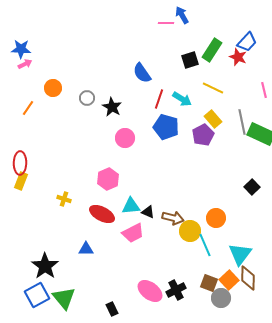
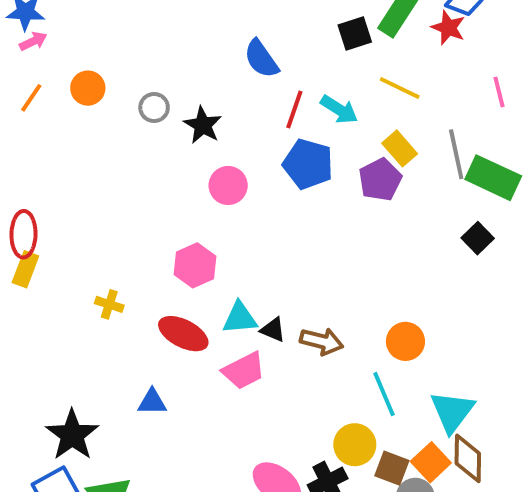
orange line: (28, 108) -> (31, 98), moved
black square: (252, 187) -> (478, 238), moved
yellow circle: (190, 231) -> (355, 445), moved

